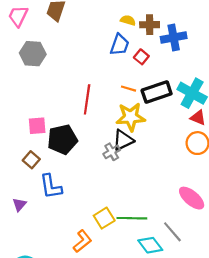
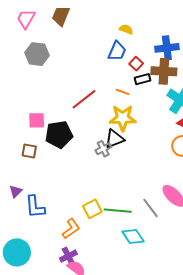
brown cross: (150, 25) -> (164, 71), moved, size x1.4
black rectangle: (157, 92) -> (142, 79), moved, size x0.6
red line: (87, 99) -> (84, 99), turned 40
brown square: (31, 160) -> (29, 151), turned -35
blue L-shape: (51, 186) -> (35, 207), moved
gray line: (172, 232) -> (151, 208), moved

